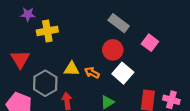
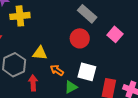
orange arrow: (92, 73) -> (57, 70), moved
white square: (123, 73) -> (87, 72), moved, turned -30

